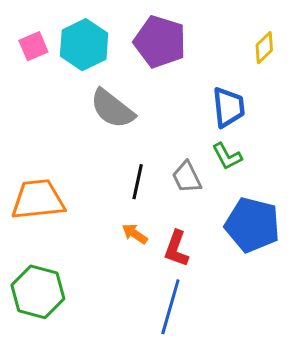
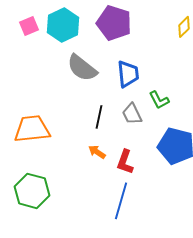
blue trapezoid: (228, 107) -> (128, 74), moved

